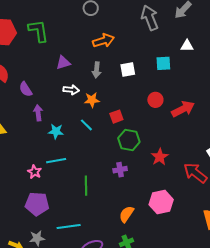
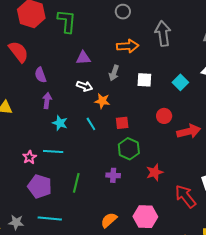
gray arrow: (150, 18) -> (163, 33), moved
cyan square: (163, 63) -> (180, 82), turned 35
purple pentagon: (37, 204) -> (40, 186), moved

